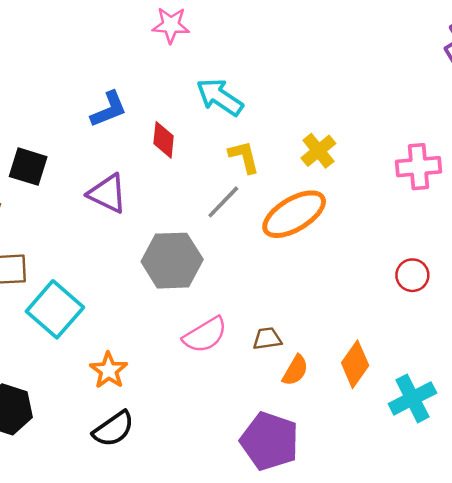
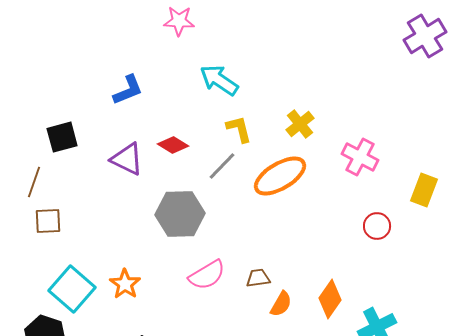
red diamond: (164, 140) -> (173, 145), moved, turned -64
black square: (28, 167) -> (62, 137), turned -32
pink cross: (418, 167) -> (360, 157), moved, turned 33
cyan square: (55, 309) -> (72, 289), moved
orange star: (109, 370) -> (125, 284), moved

